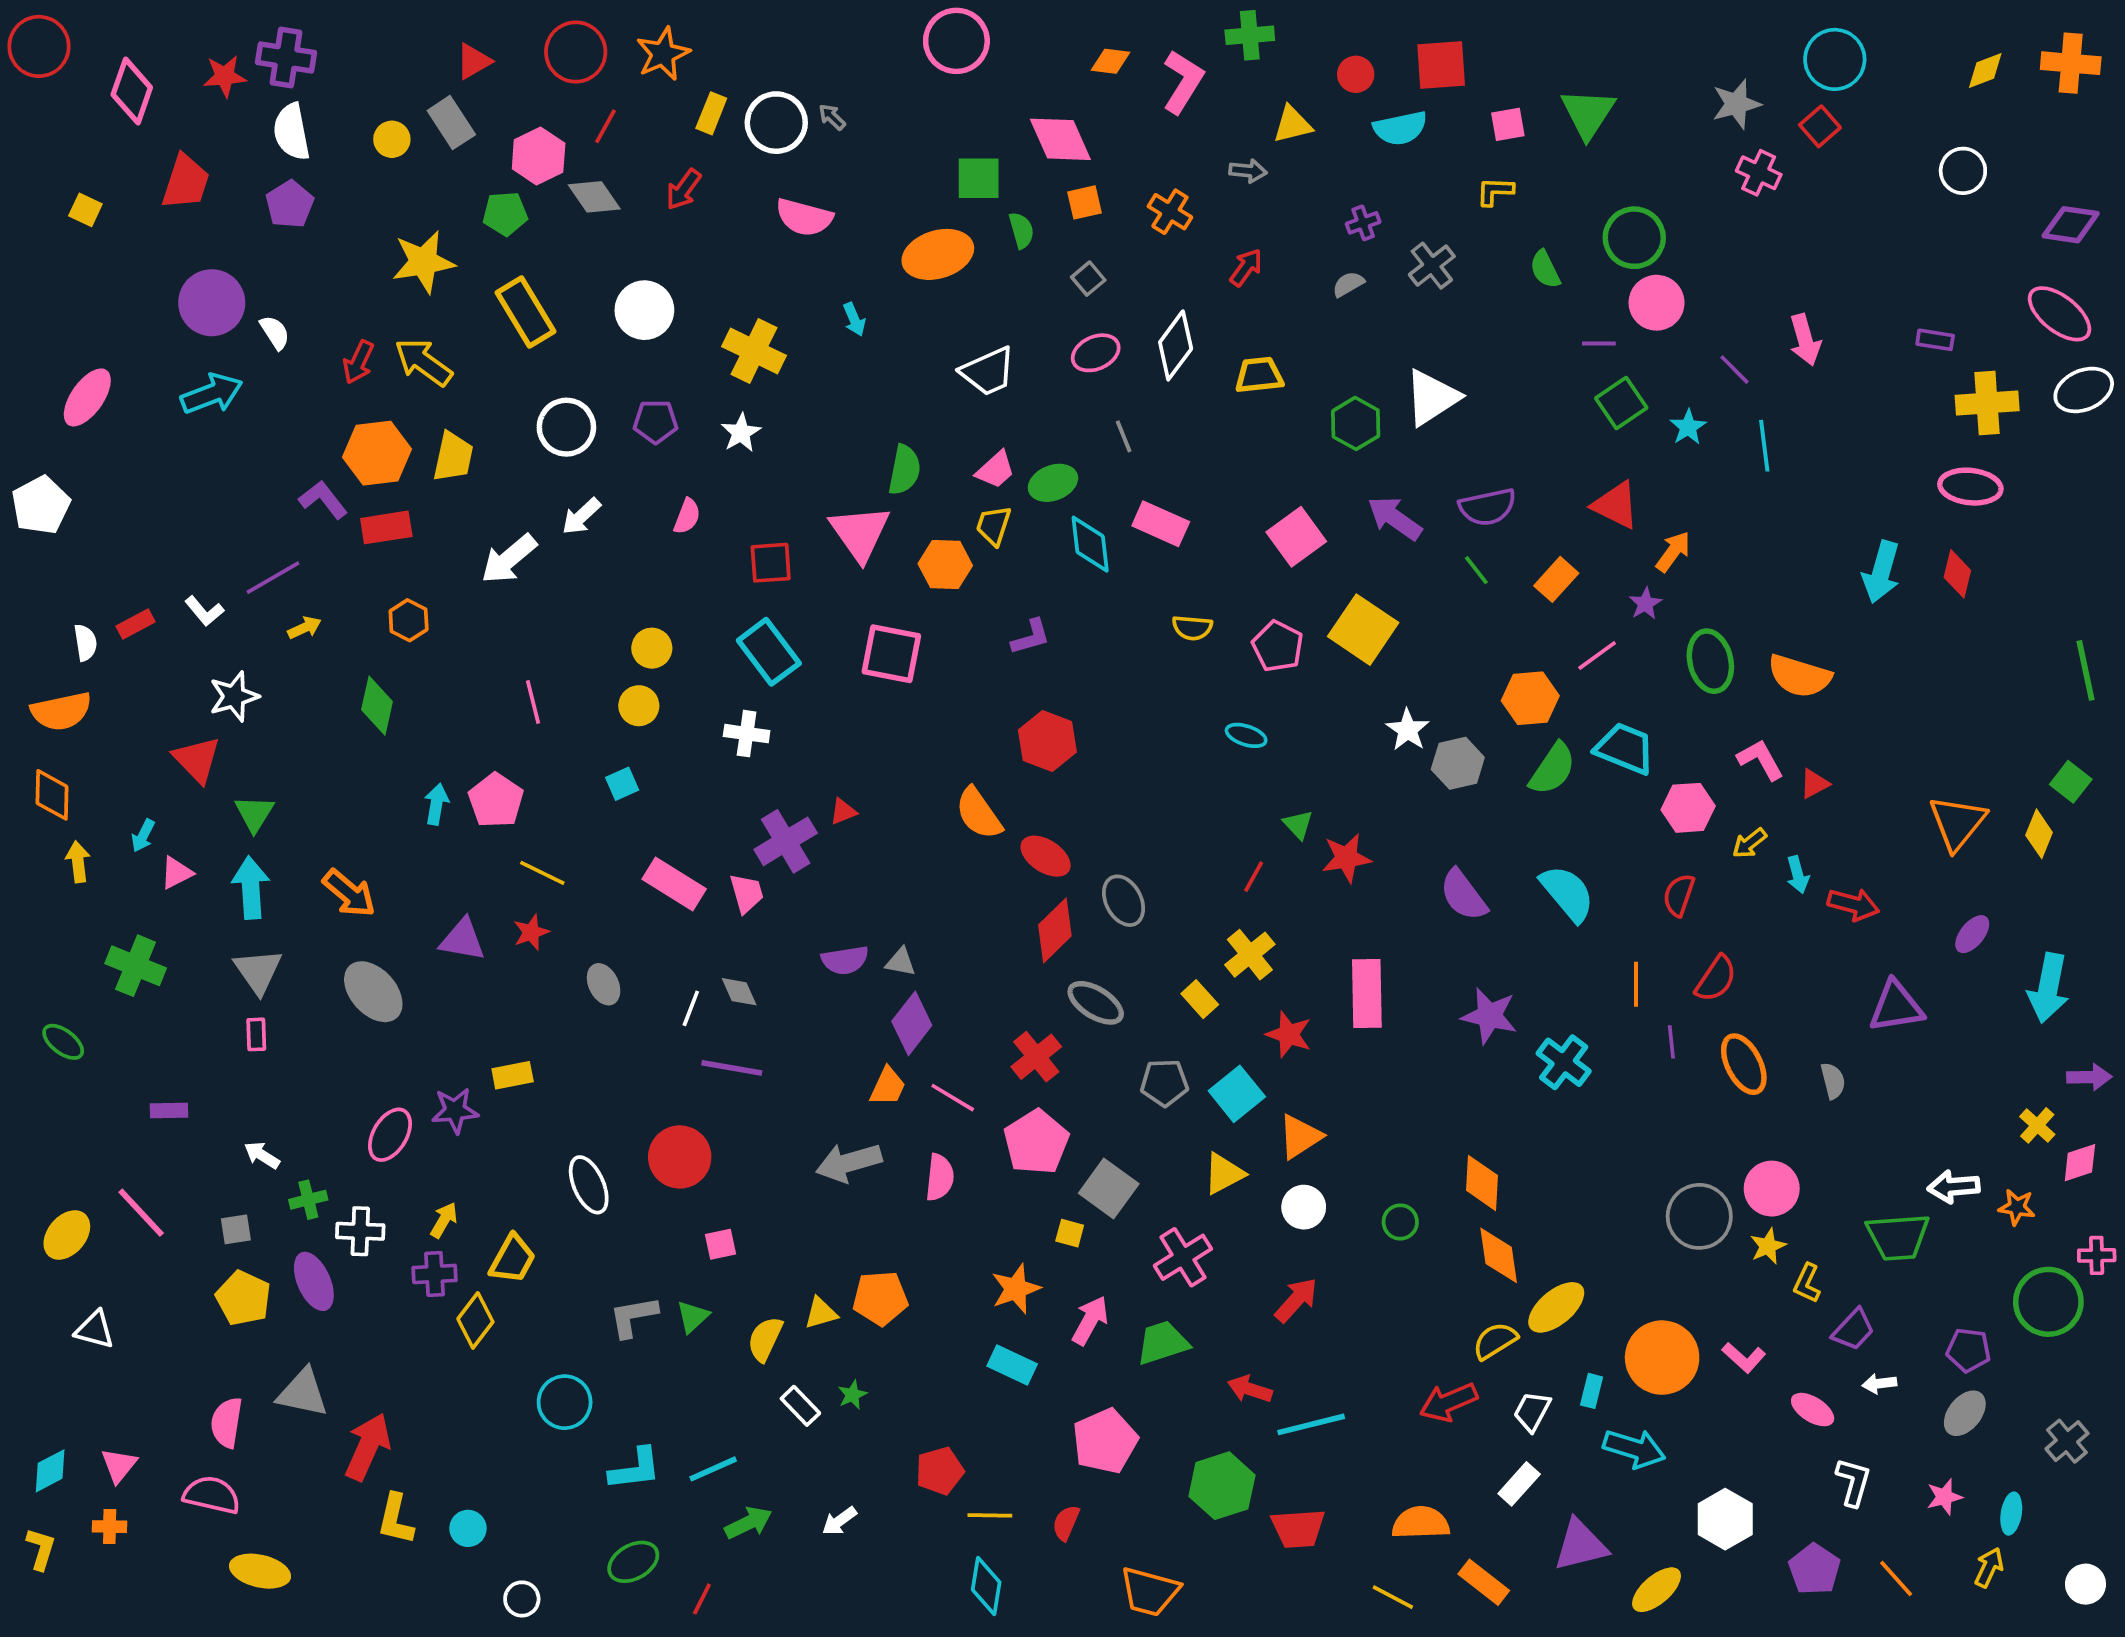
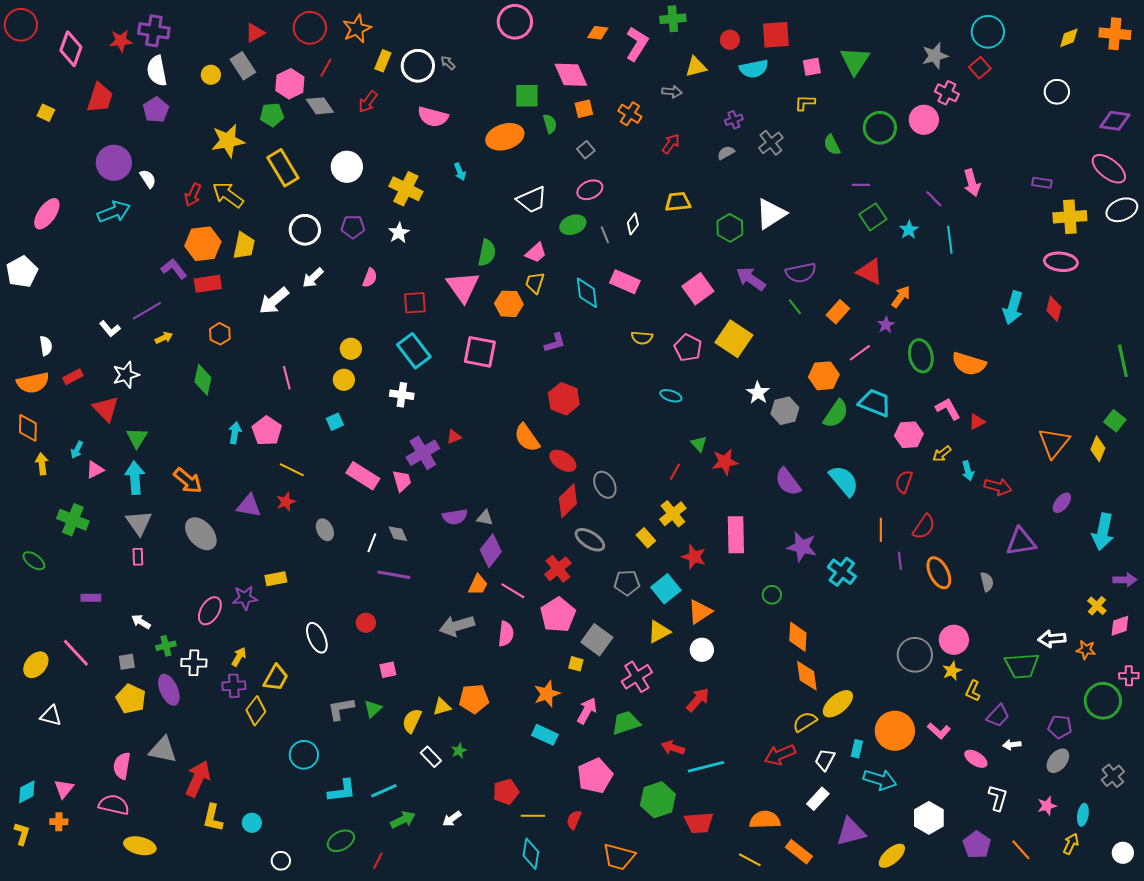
pink circle: (1657, 303) -> (924, 120), moved
white diamond: (1176, 345) -> (633, 224), moved, size x0.6
green ellipse: (1053, 483) -> (573, 225), moved
red rectangle: (136, 624) -> (73, 377), moved
red circle: (680, 1157) -> (366, 623), size x0.6
green circle: (1400, 1222) -> (772, 595), moved

